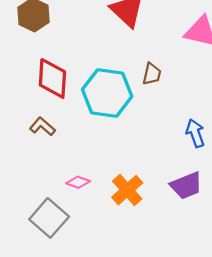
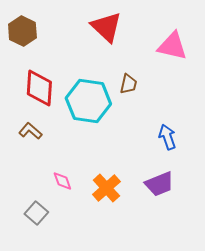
pink diamond: (78, 182) -> (62, 181), turned 50
gray square: (49, 218) -> (36, 213), size x0.7

